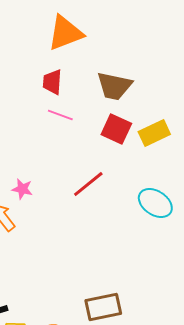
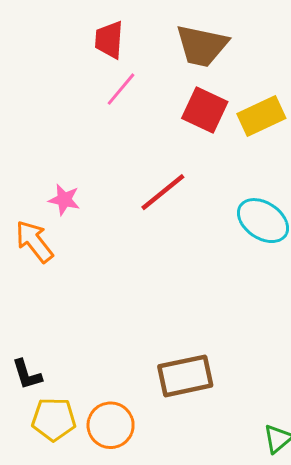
pink line: (60, 115) -> (121, 89), turned -70

